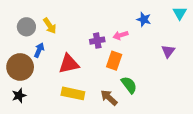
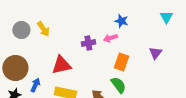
blue star: (144, 19) -> (121, 21), moved
blue arrow: (39, 50) -> (35, 85), moved
orange rectangle: (114, 61) -> (121, 62), moved

